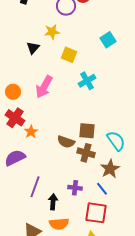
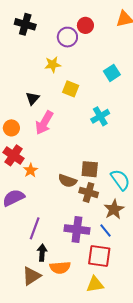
black triangle: (33, 48) -> (33, 98), moved
cyan cross: (87, 81) -> (100, 116), moved
purple cross: (75, 188) -> (77, 229), size x1.6
black arrow: (53, 202) -> (42, 253), moved

